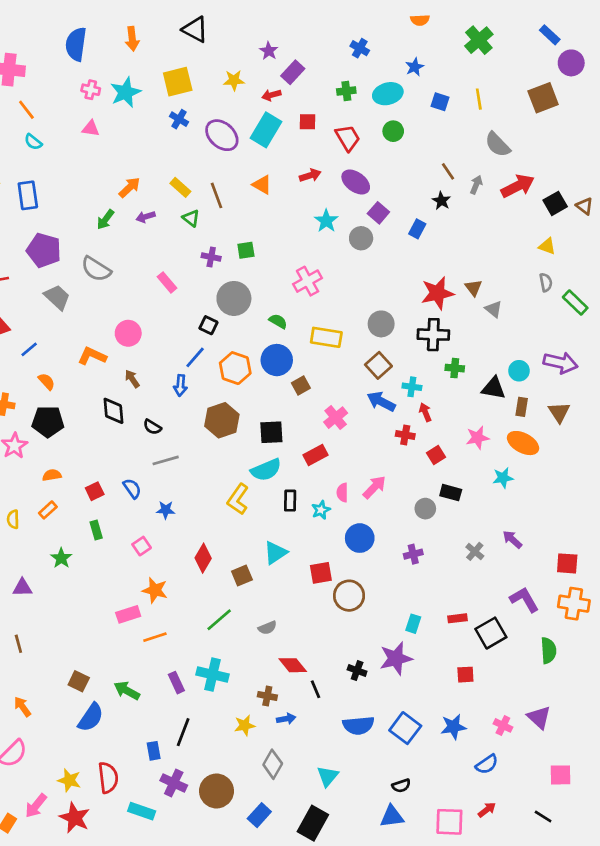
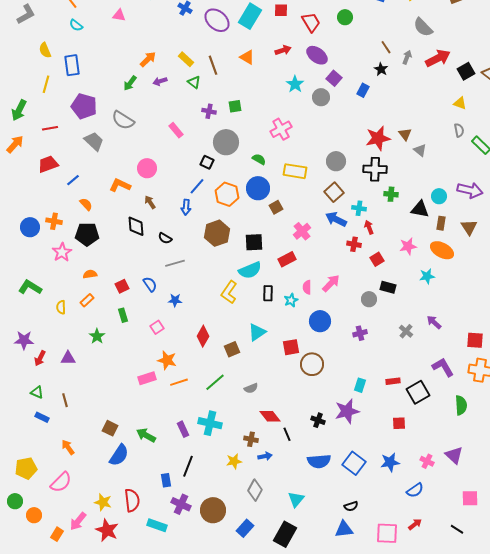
orange line: (155, 637) -> (179, 382), moved

